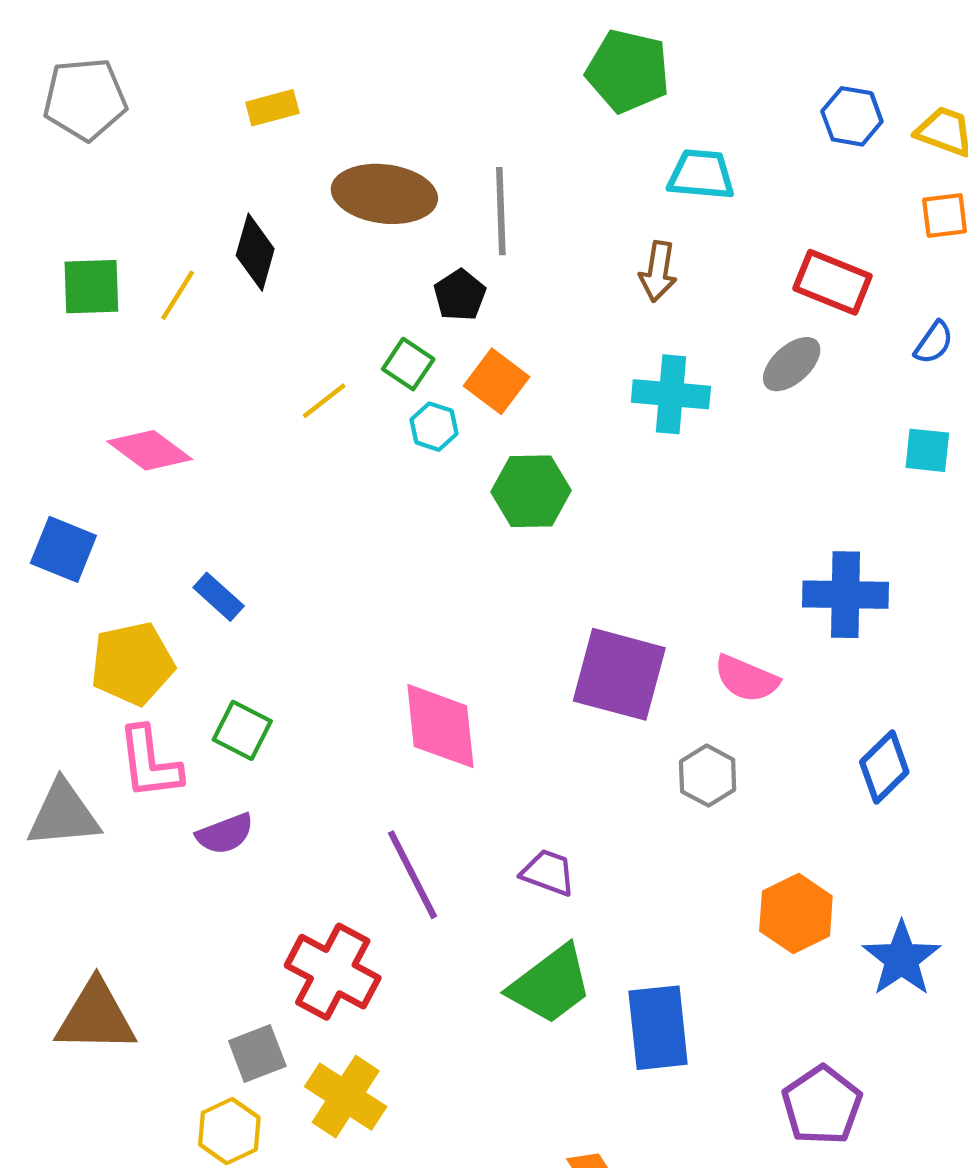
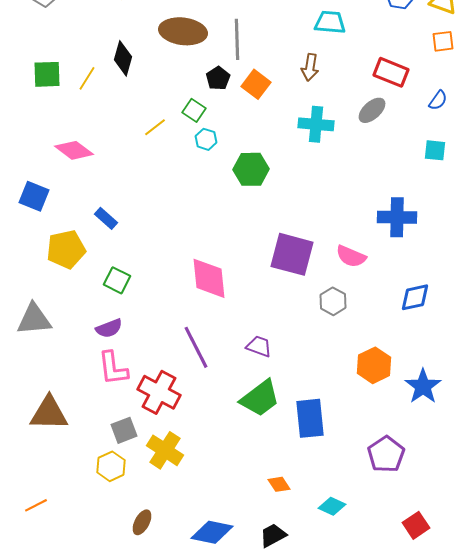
orange square: (496, 381) -> (256, 84), moved
pink L-shape: (150, 763) -> (113, 368), moved
blue diamond: (884, 767) -> (415, 297), turned 32

